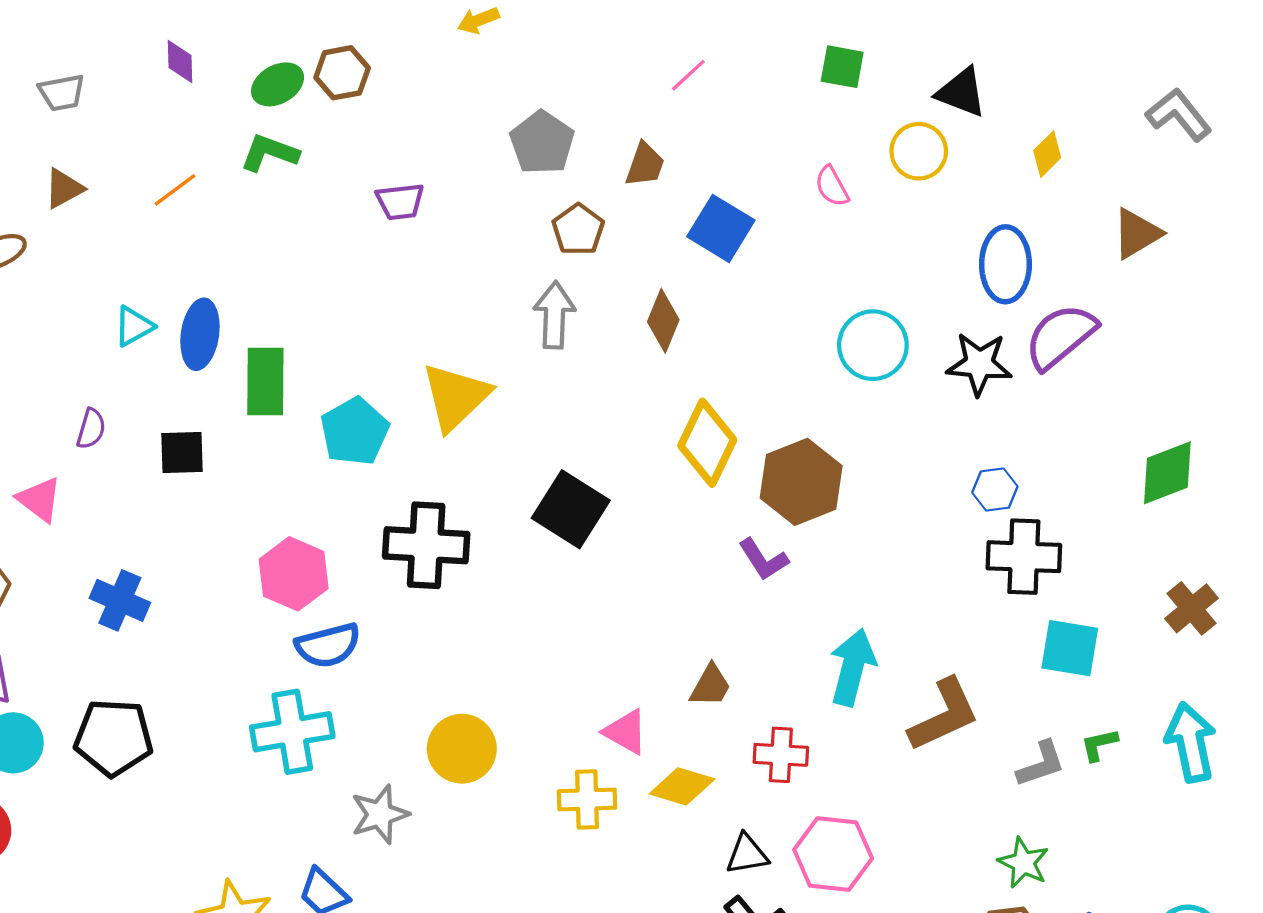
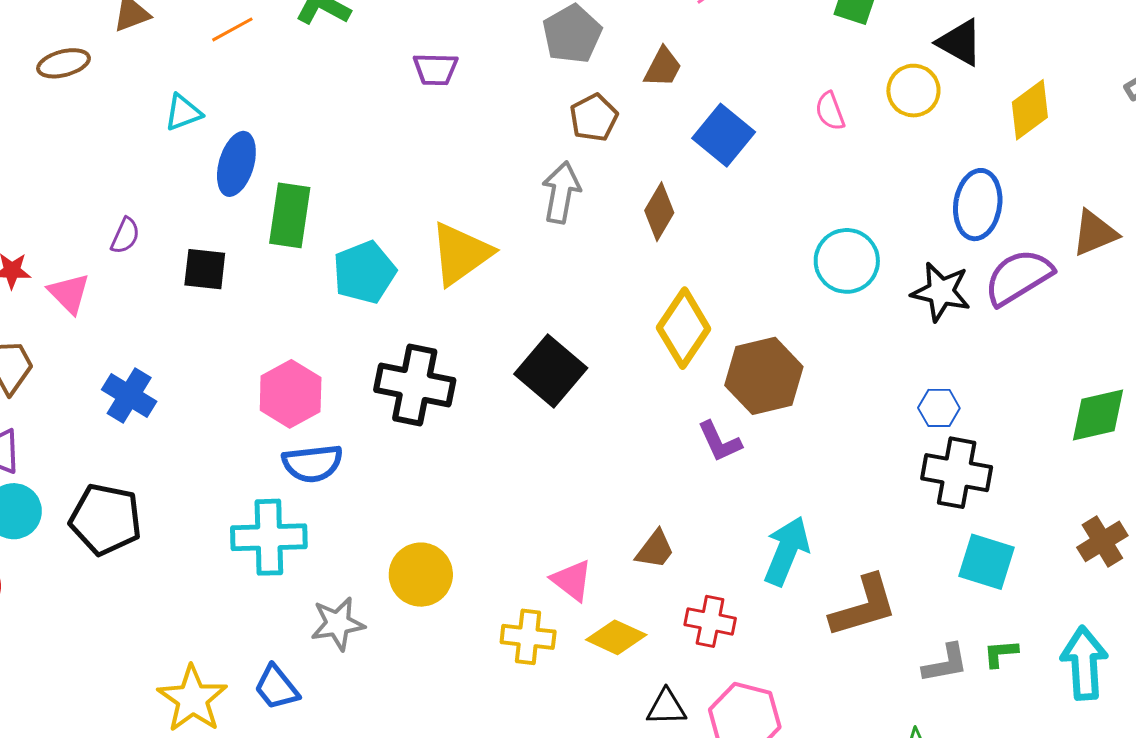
yellow diamond: (1047, 154) -> (1030, 110), size x1.5
brown triangle: (1137, 234) -> (1095, 233), moved
cyan triangle: (134, 326) -> (183, 113), moved

